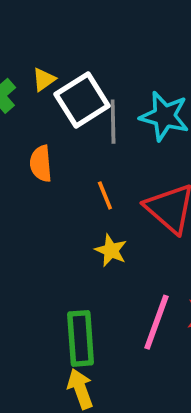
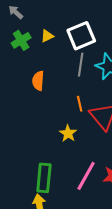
white square: (82, 100) -> (81, 36), moved
orange line: (105, 195) -> (80, 104), moved

